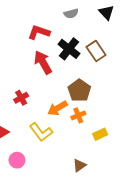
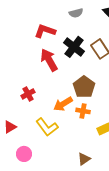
orange cross: (78, 115) -> (83, 111), turned 32

